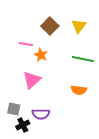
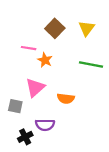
orange semicircle: (79, 90) -> (66, 98), moved
gray square: (14, 109) -> (15, 106), moved

